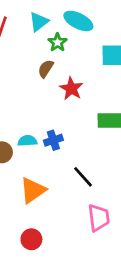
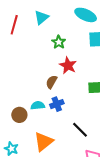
cyan ellipse: (78, 21) -> (86, 15), moved
green star: (57, 42) -> (59, 42), moved
brown semicircle: (46, 69) -> (51, 82), moved

